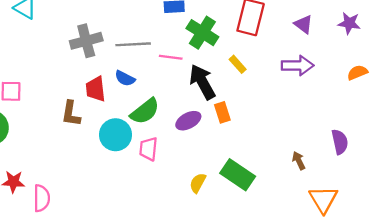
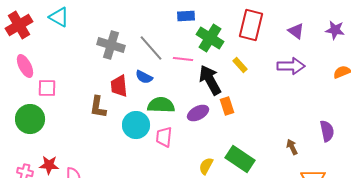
gray cross: (86, 41) -> (111, 45), turned 32
gray line: (133, 44) -> (151, 48), turned 52
green semicircle: (145, 111) -> (161, 105), turned -140

